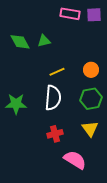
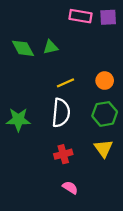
pink semicircle: (75, 160) -> (70, 188), moved, size x0.6

